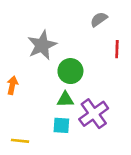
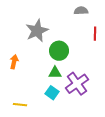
gray semicircle: (99, 19) -> (81, 11), turned 32
cyan square: (61, 125) -> (52, 93), turned 32

